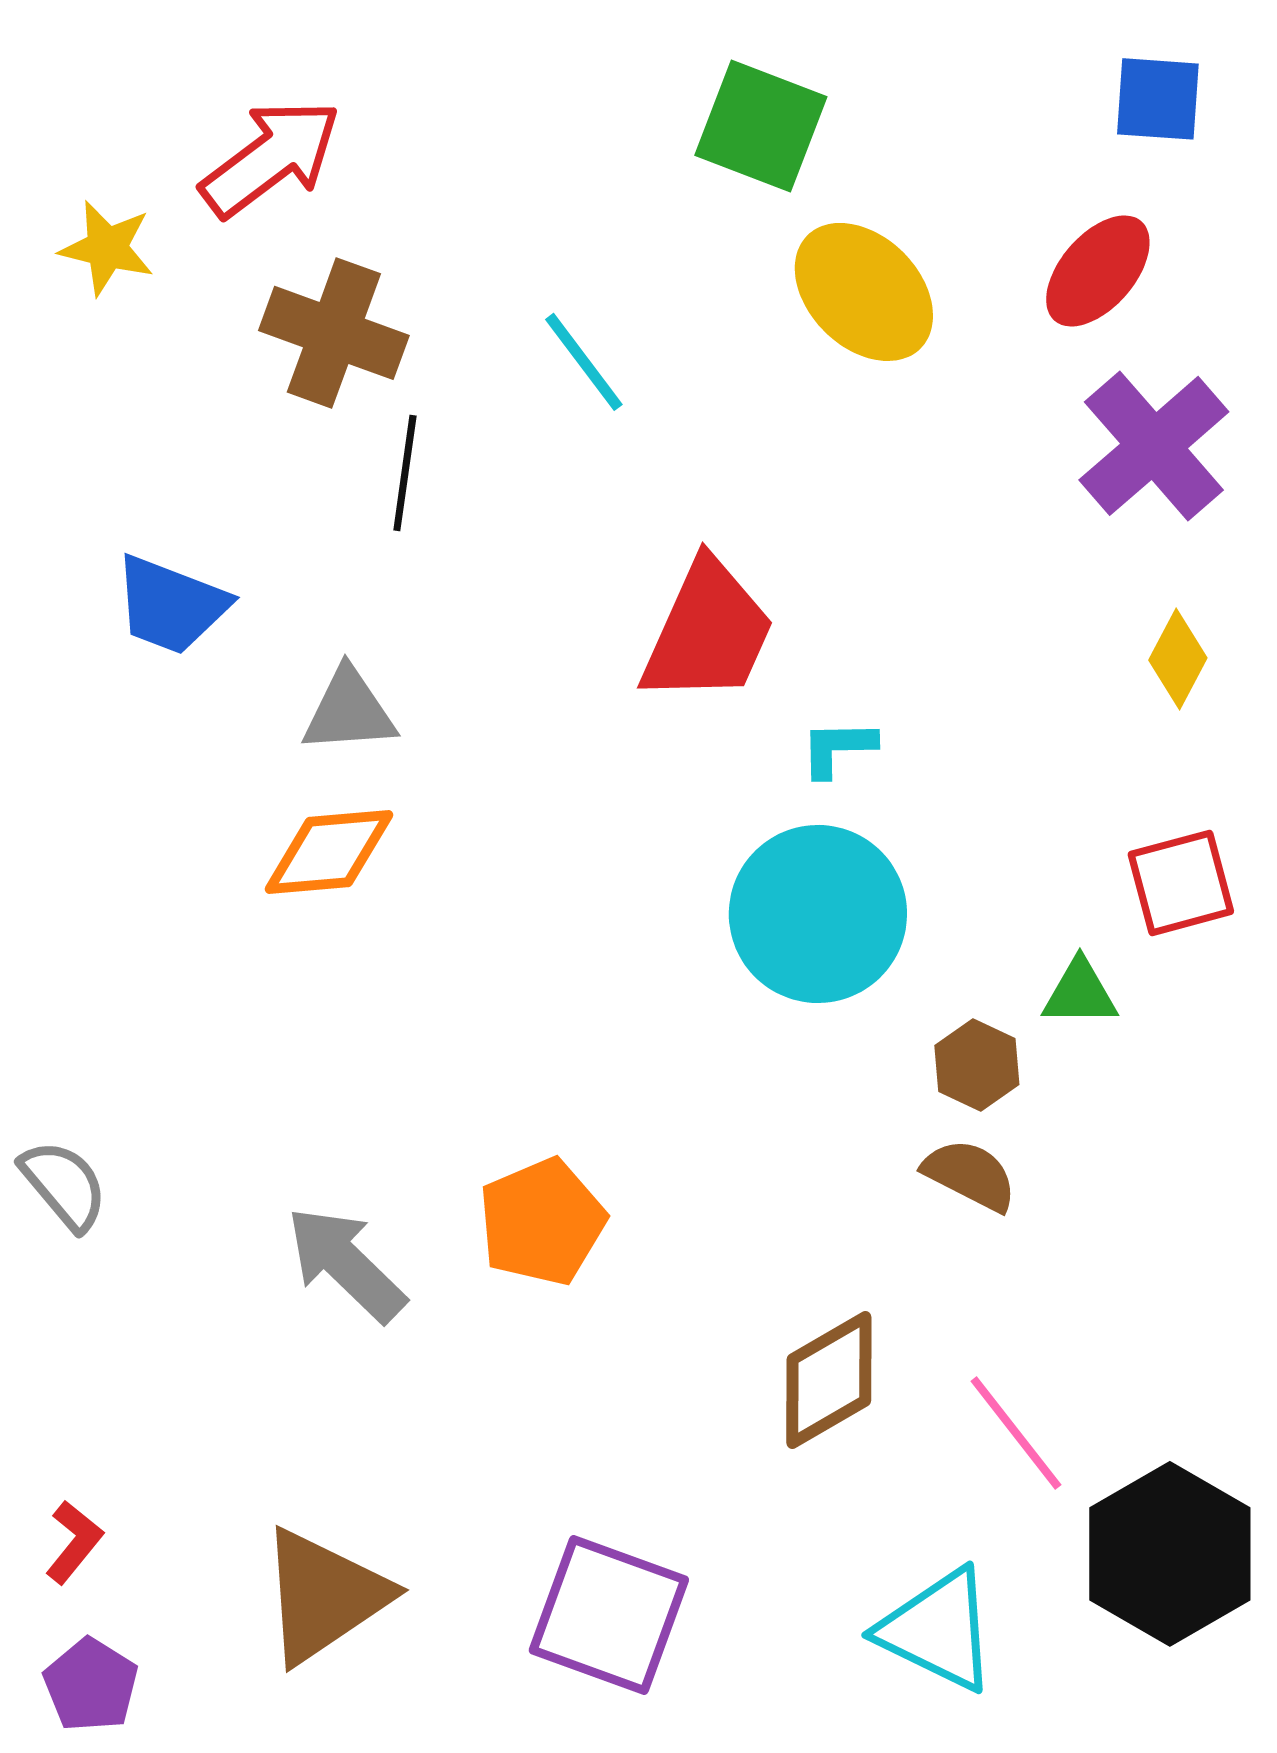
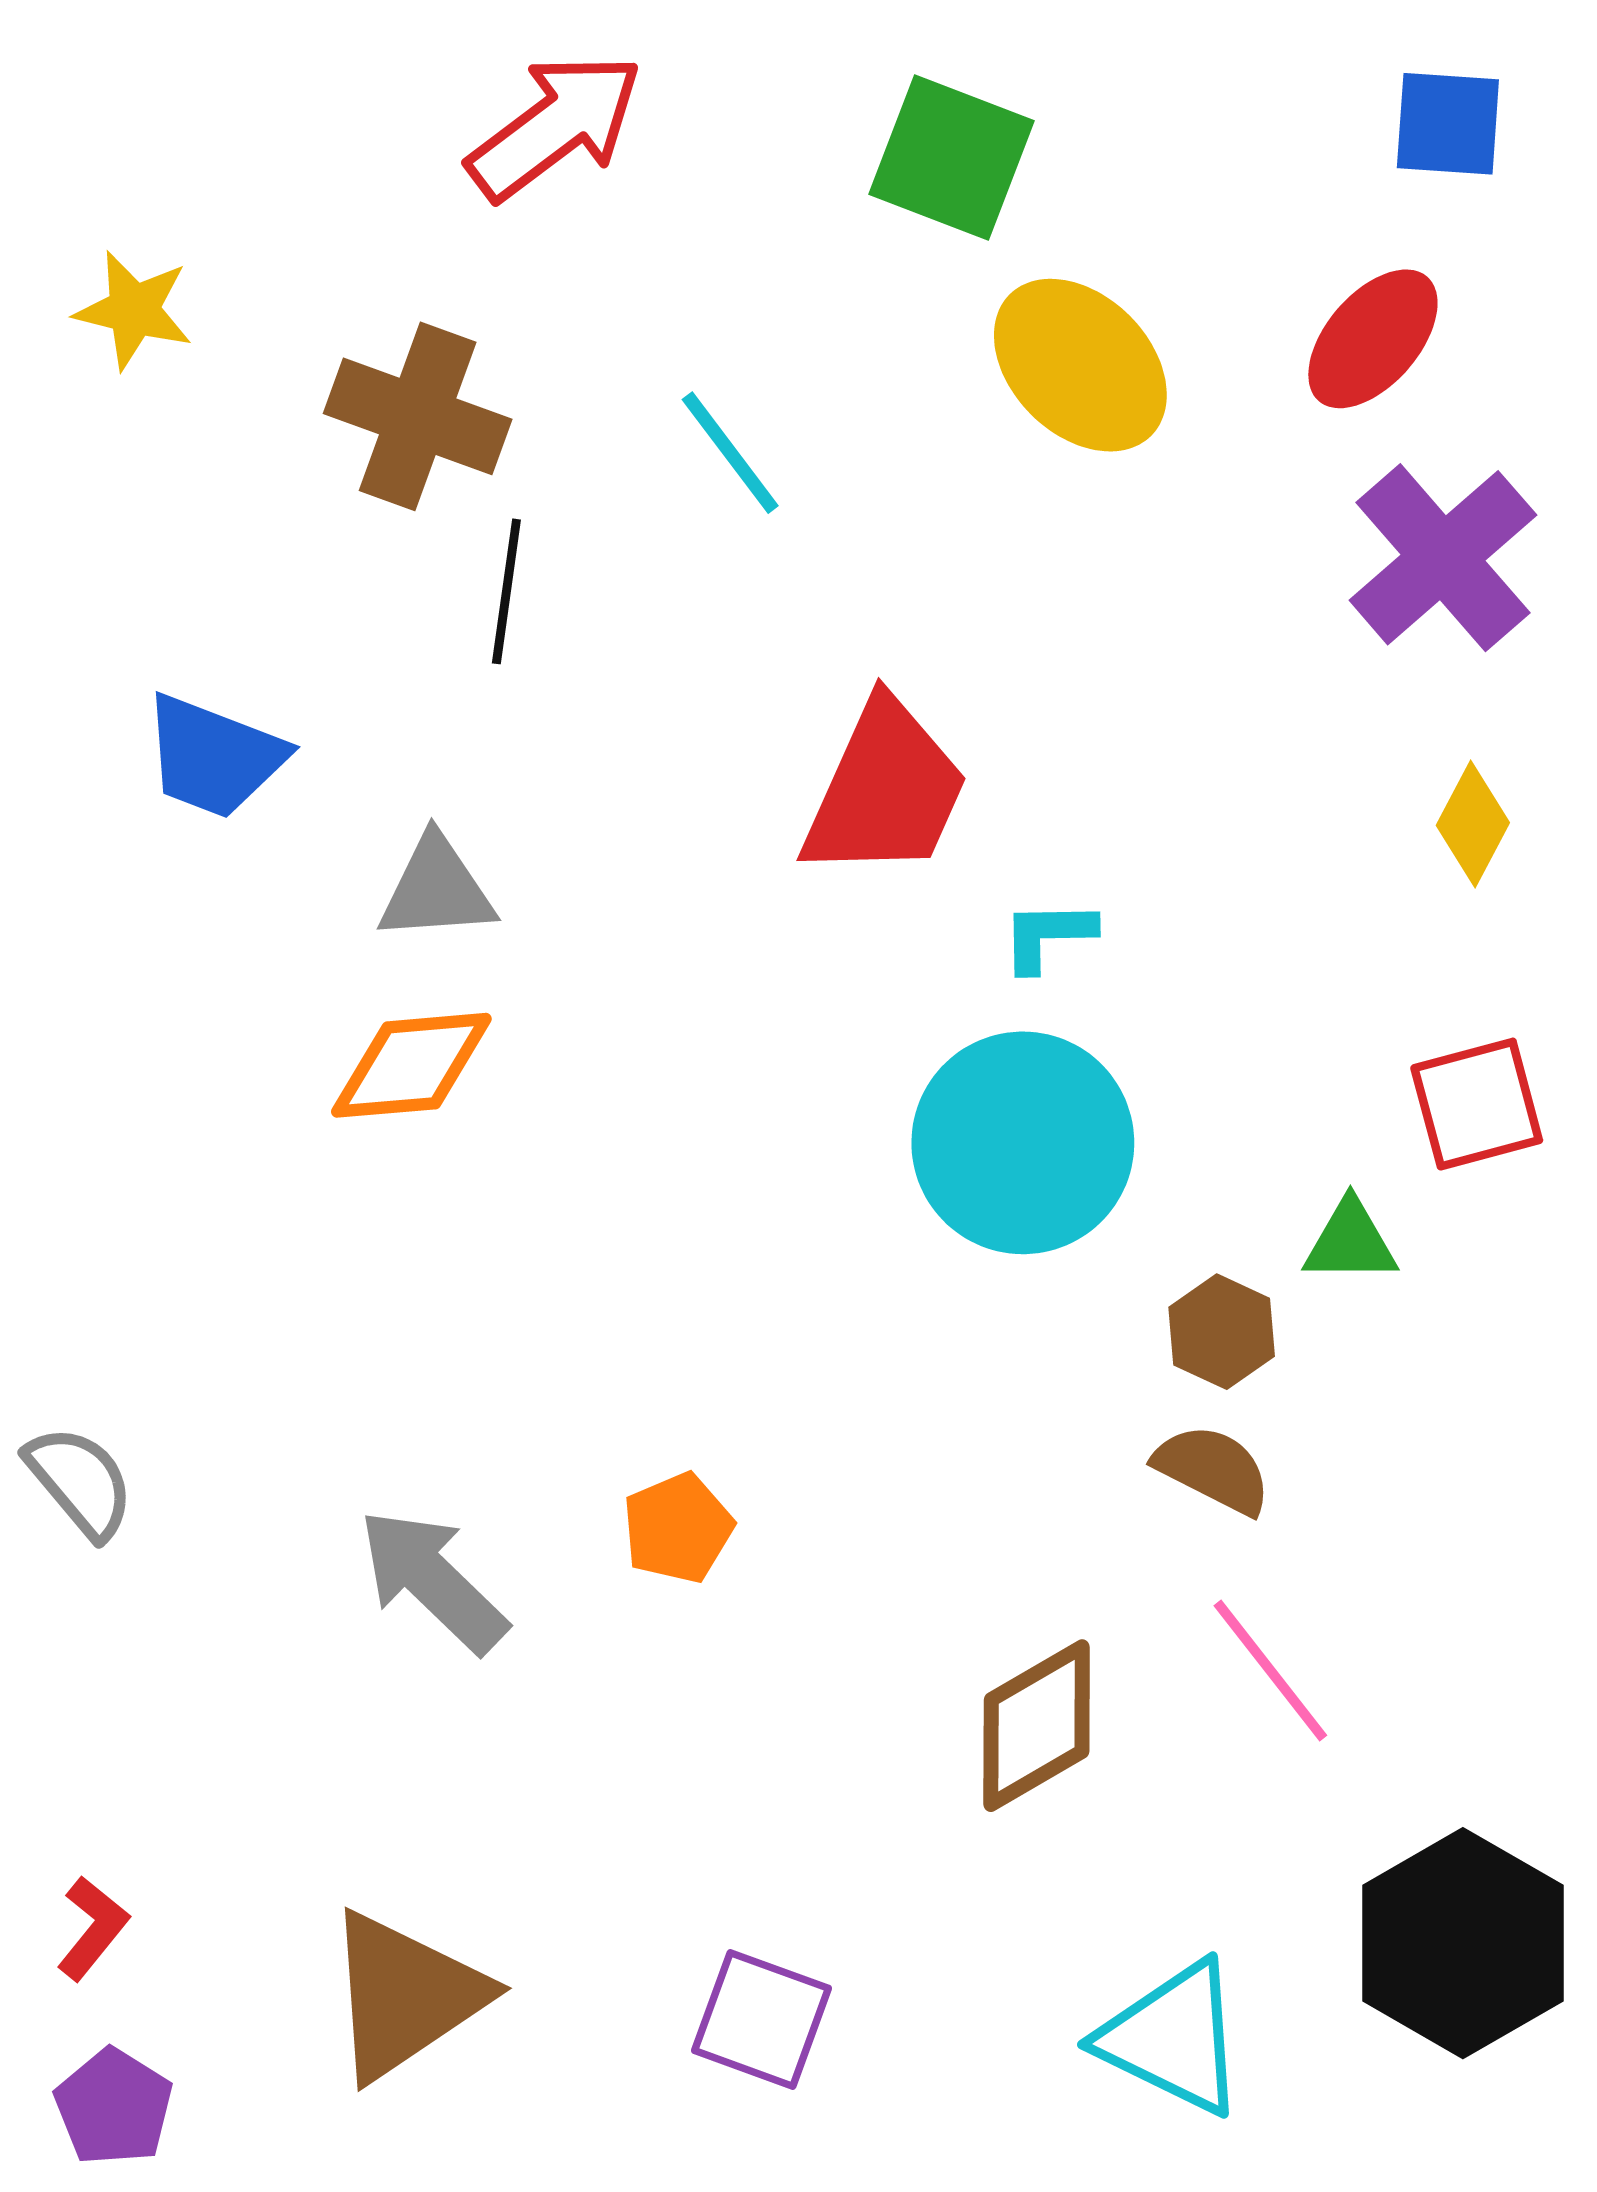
red arrow: (271, 158) -> (555, 126), moved
orange pentagon: (542, 1222) -> (678, 1528), size x0.7
pink line: (1016, 1433) -> (1270, 1671), moved
purple square: (609, 1615) -> (761, 2019), size x0.7

